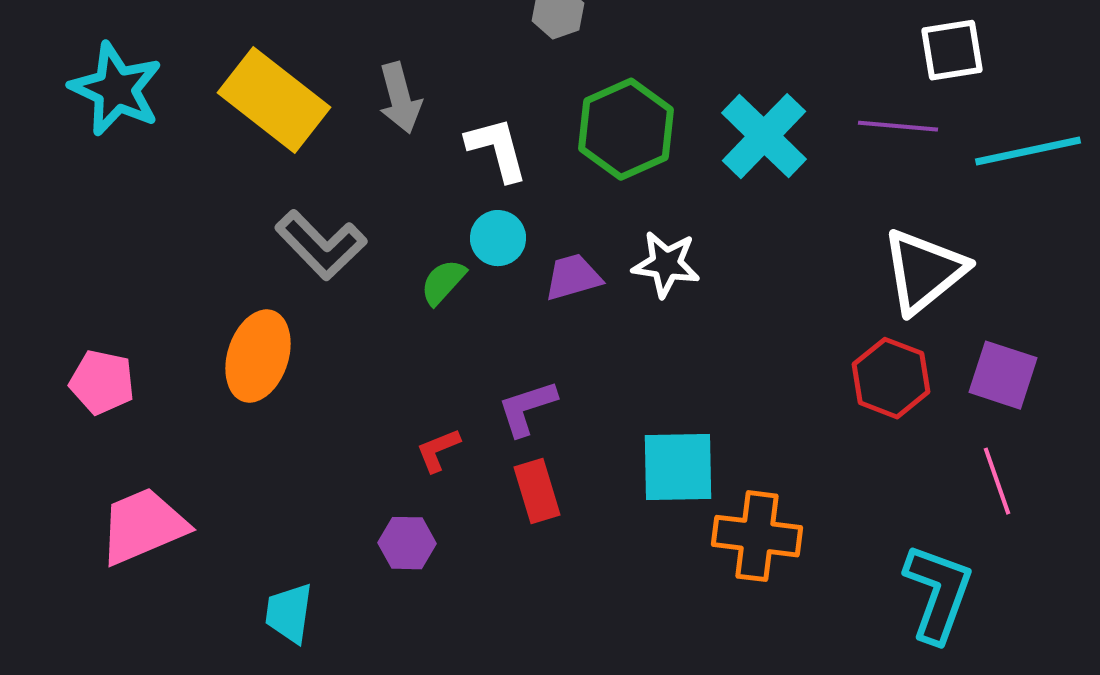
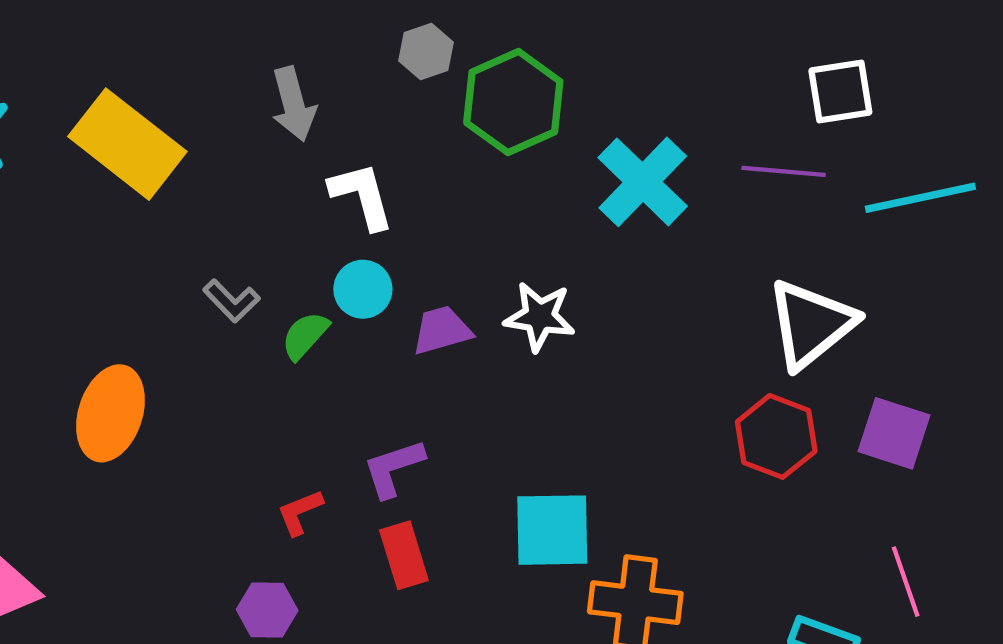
gray arrow: (400, 98) -> (293, 104), moved
green hexagon: (626, 129) -> (513, 102), moved
gray L-shape: (321, 245) -> (231, 301), moved, size x0.6
pink line: (997, 481) -> (906, 582), moved

